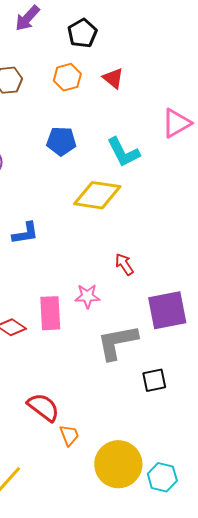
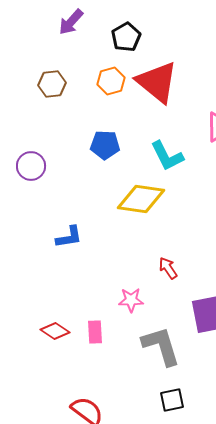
red triangle: (113, 78) -> (157, 82), size x2.0
pink rectangle: (50, 313) -> (95, 332), moved, size x0.7
gray L-shape: (117, 342) -> (161, 346), turned 84
black square: (154, 380) -> (172, 400), moved

